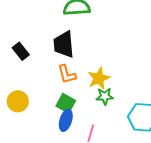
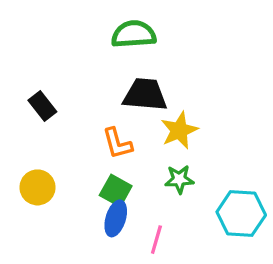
black trapezoid: (64, 44) -> (145, 95), moved, turned 100
yellow star: (99, 78) -> (179, 130), moved

